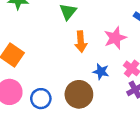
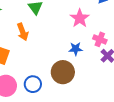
orange arrow: (81, 42) -> (23, 32), moved

